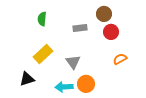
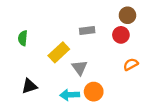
brown circle: (104, 14) -> (127, 15), moved
green semicircle: (42, 19) -> (23, 38), moved
yellow rectangle: (43, 54) -> (59, 52), moved

